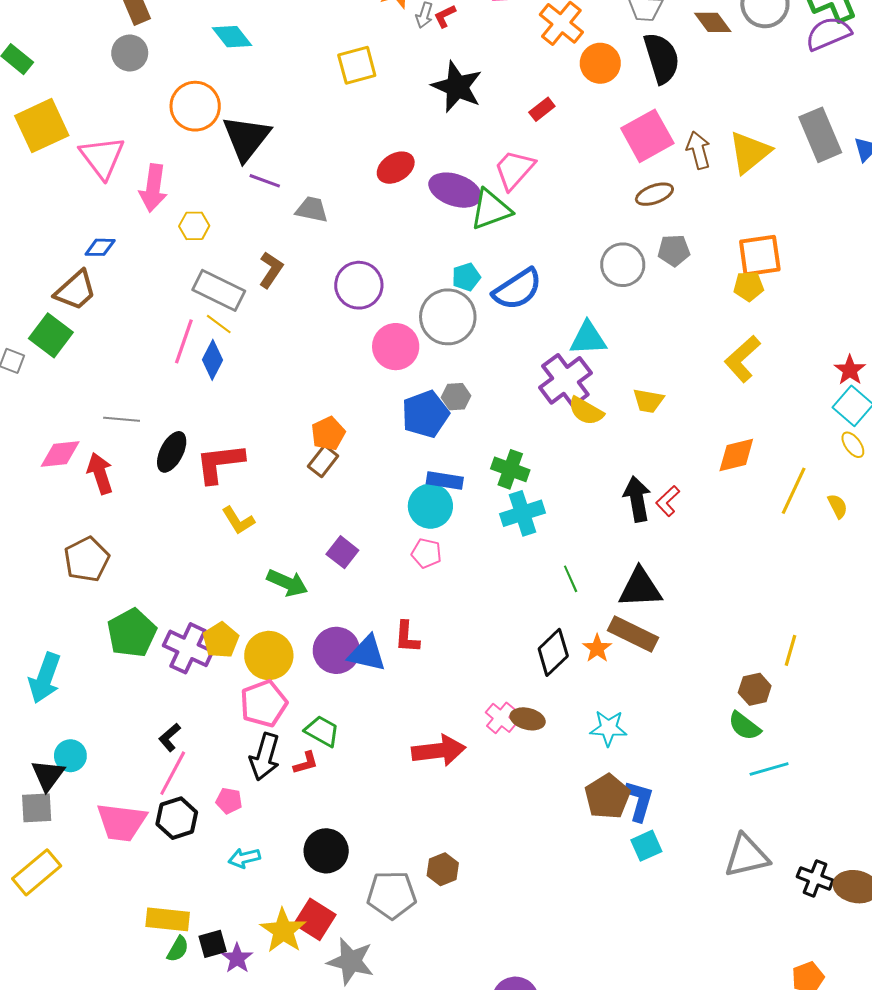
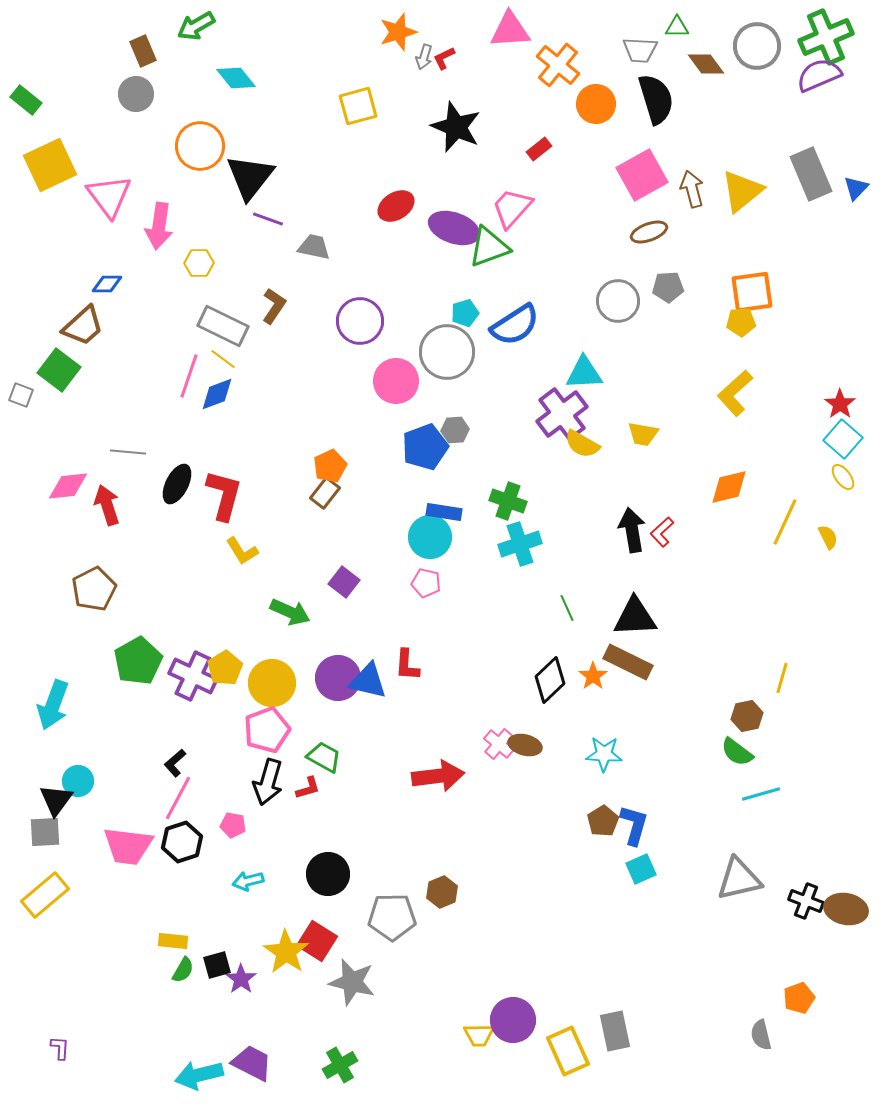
blue diamond: (213, 360) -> (217, 394), turned 42
red L-shape: (220, 463) -> (224, 495), turned 112
brown pentagon: (607, 797) -> (603, 821), size x0.7
yellow rectangle: (168, 919) -> (173, 941), size x0.7

